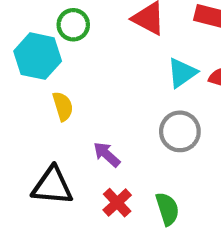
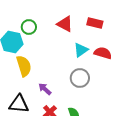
yellow semicircle: (63, 106) -> (24, 66), size x1.5

